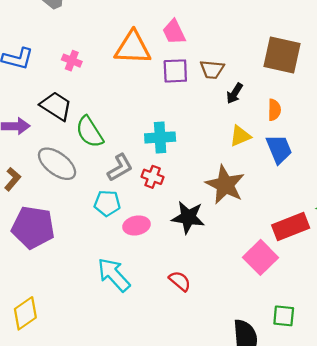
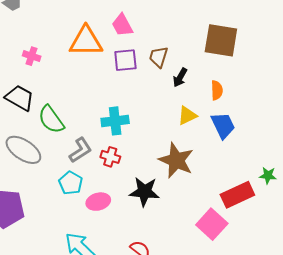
brown trapezoid: (212, 69) -> (159, 57), turned 105
cyan pentagon: (107, 203) -> (71, 183), turned 30

